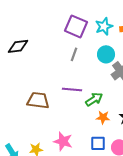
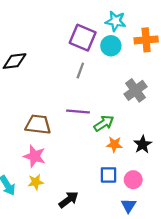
cyan star: (104, 26) -> (116, 21), moved, turned 30
cyan circle: (106, 54) -> (111, 46), moved
pink star: (63, 141) -> (35, 156), moved

